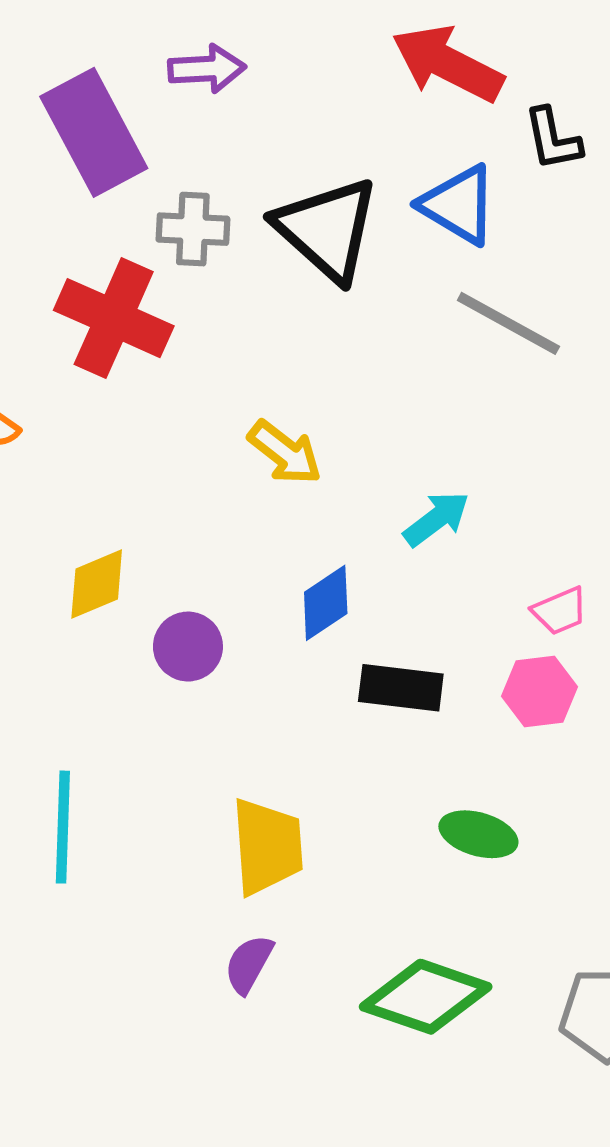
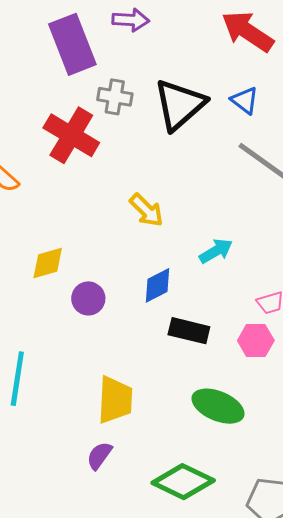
blue triangle: (459, 205) -> (245, 100), size x0.7
black triangle: (327, 229) -> (180, 105), turned 30
green ellipse: (478, 834) -> (218, 406), size x1.4

